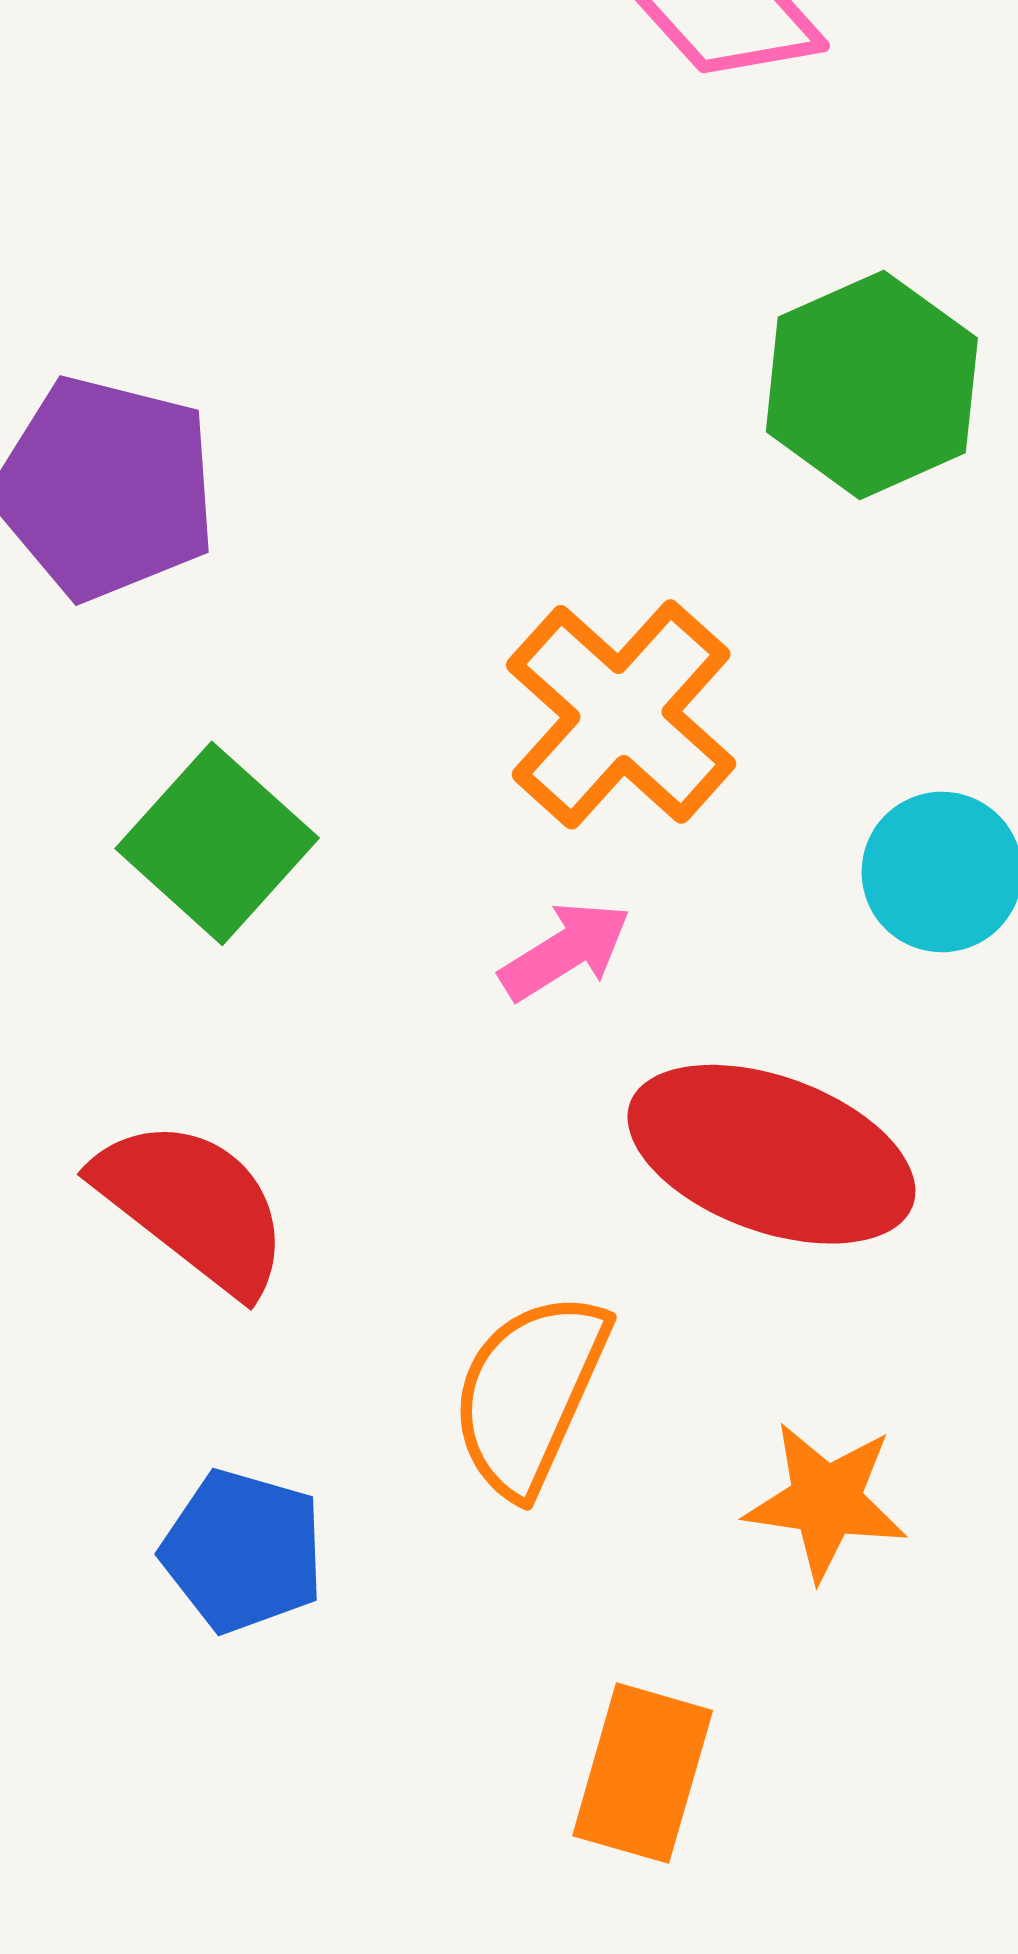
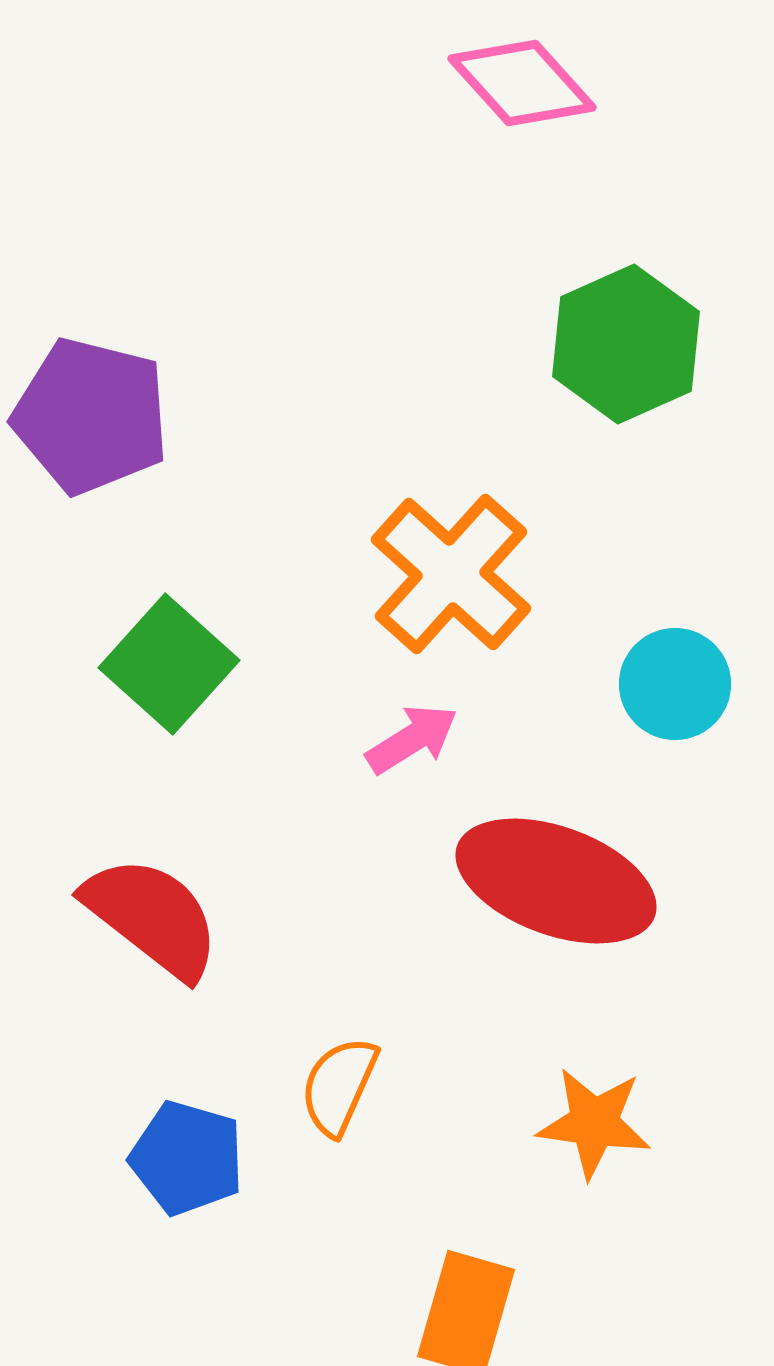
orange semicircle: (529, 1393) -> (339, 1086), moved, size x0.7

